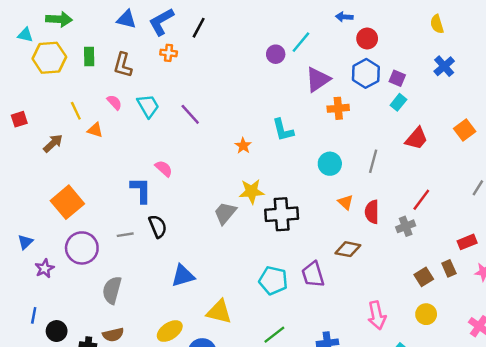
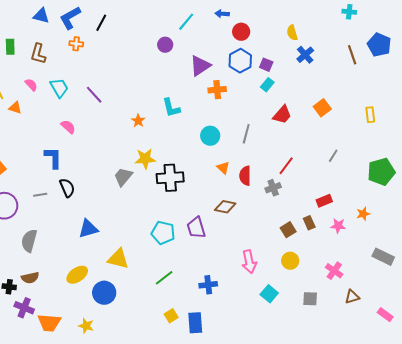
yellow semicircle: (437, 24) -> (292, 33), moved
cyan line: (301, 42) -> (186, 22), moved
pink semicircle: (164, 169) -> (68, 127), moved

